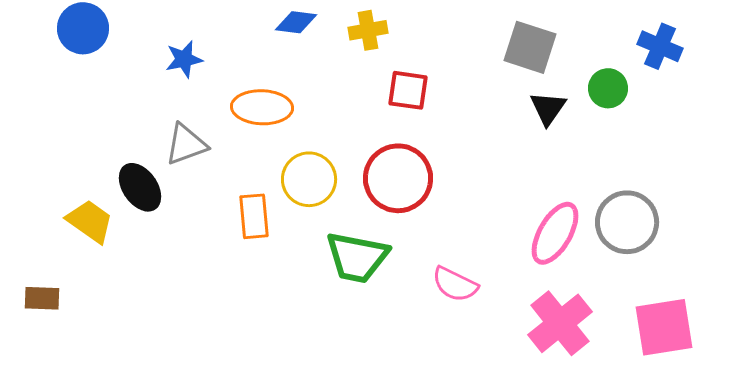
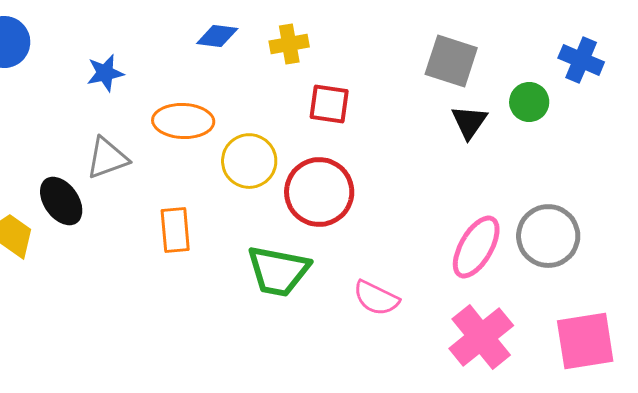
yellow circle: (309, 179) -> (249, 161), moved

